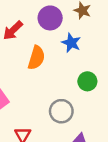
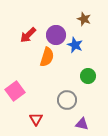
purple circle: (50, 18) -> (56, 35), moved

